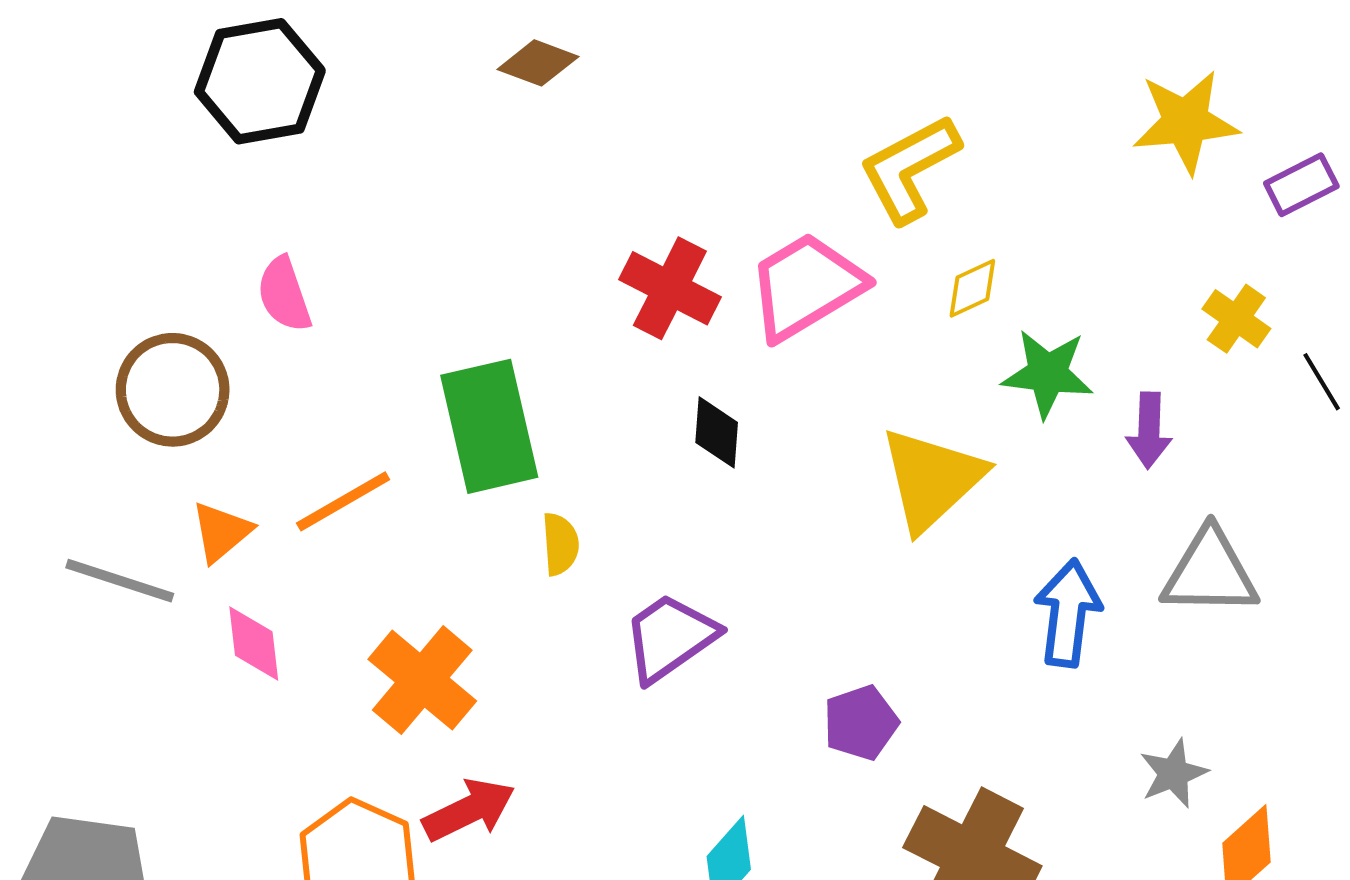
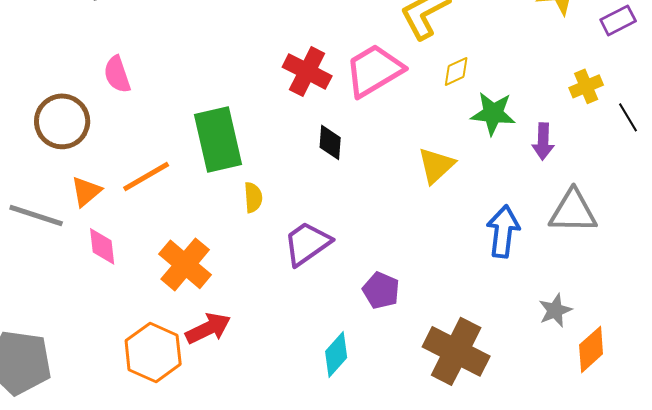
yellow cross: (1236, 319) -> (586, 86), turned 32
yellow triangle: (932, 479) -> (436, 165), size x0.7
purple pentagon: (861, 723) -> (381, 290), moved, turned -30

